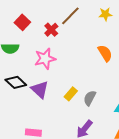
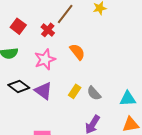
orange semicircle: (105, 53) -> (77, 52), moved
gray semicircle: (90, 98) -> (94, 93), turned -63

